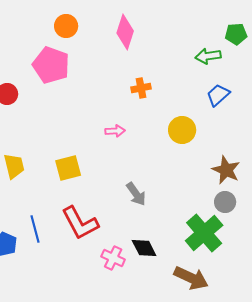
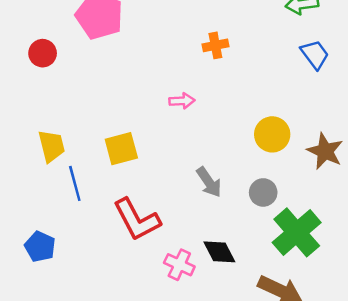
blue trapezoid: (218, 95) -> (315, 54), turned 95
yellow circle: (182, 130) -> (272, 134), moved
gray circle: (225, 202) -> (263, 192), moved
blue line: (35, 229) -> (75, 183), moved

